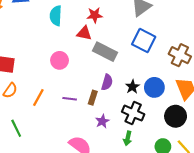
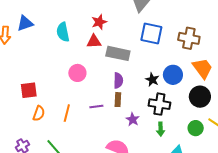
purple semicircle: (107, 82) -> (118, 81), moved

